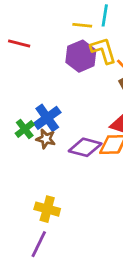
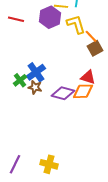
purple hexagon: (81, 56) -> (50, 17), moved
yellow cross: (47, 209) -> (49, 164), moved
purple line: (39, 244) -> (15, 164), moved

